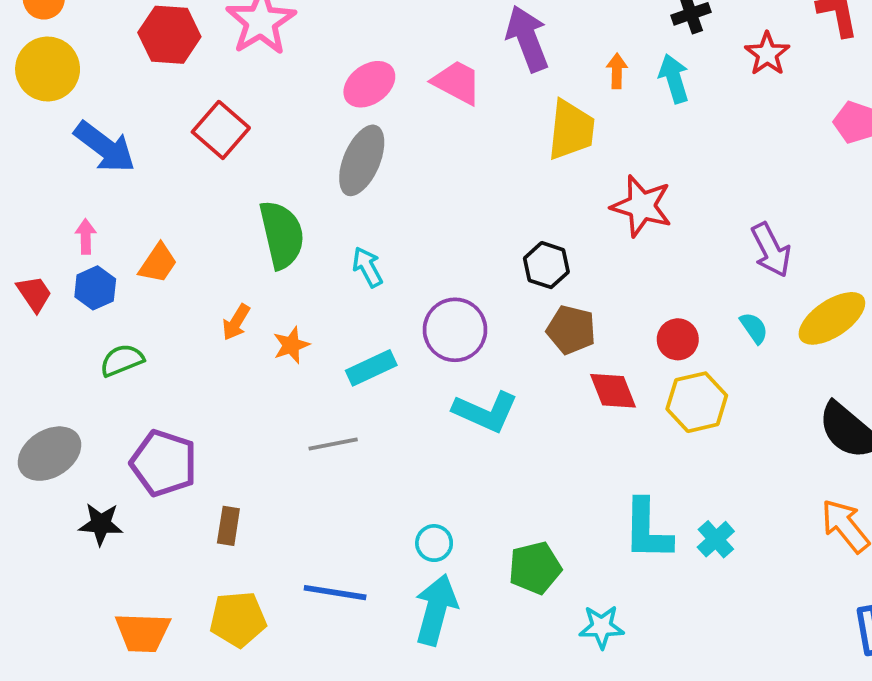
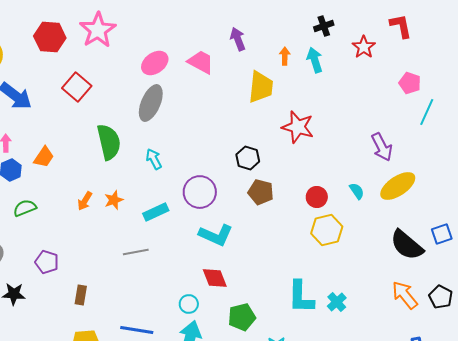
purple arrow: (527, 39) -> (238, 39), size x0.7
purple arrow: (771, 250) -> (382, 147), moved
orange arrow: (236, 322) -> (85, 201), moved
red diamond: (613, 391) -> (215, 278), moved
purple pentagon: (164, 463) -> (47, 262), size x0.7

